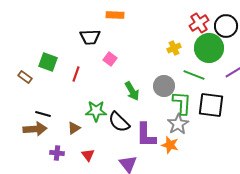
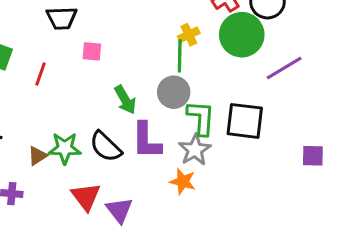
pink square: (110, 59) -> (92, 51), turned -32
green line: (194, 75) -> (180, 56), moved, turned 70
green star: (96, 111) -> (65, 148), moved
purple L-shape: (146, 135) -> (146, 141), moved
red triangle: (88, 155) -> (86, 197), moved, size x1.5

